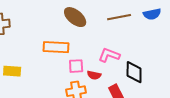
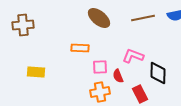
orange rectangle: (56, 47) -> (80, 48), size x0.7
red semicircle: (94, 75) -> (118, 76), turned 56

